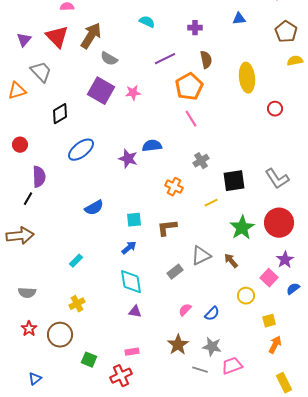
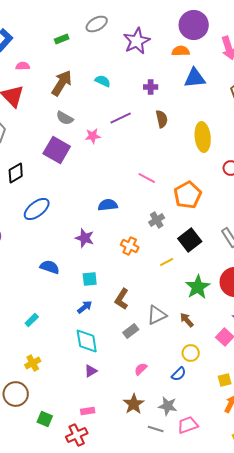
blue triangle: (239, 19) -> (195, 78), size x1.6
brown arrow: (91, 36) -> (62, 83), moved
orange pentagon: (189, 87) -> (188, 195), moved
pink star: (133, 93) -> (93, 136), moved
pink line: (191, 119) -> (147, 178), turned -30
purple star: (128, 159) -> (85, 238), moved
black square: (234, 181) -> (190, 240), turned -30
blue semicircle: (94, 208) -> (50, 267), turned -132
brown L-shape: (167, 228) -> (122, 299), moved, turned -50
yellow circle: (246, 296) -> (191, 353), moved
purple triangle: (135, 312) -> (91, 371), turned -40
blue semicircle: (212, 314) -> (179, 374), moved

